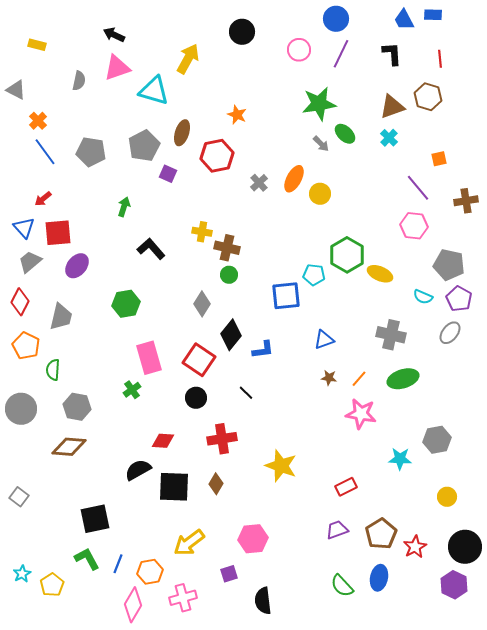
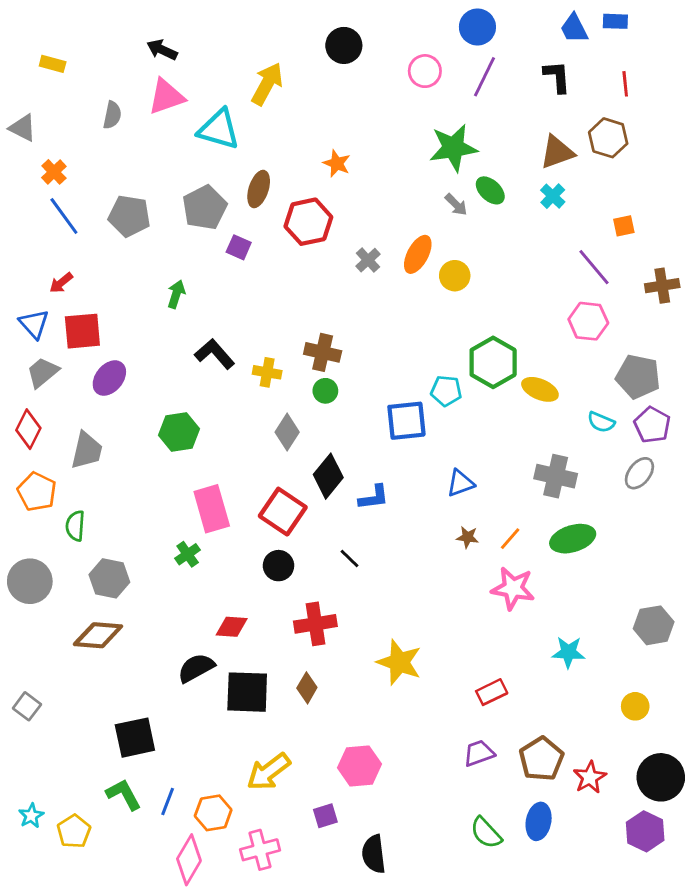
yellow cross: (202, 232) -> (267, 372), moved
gray hexagon: (437, 440) -> (654, 625), moved

